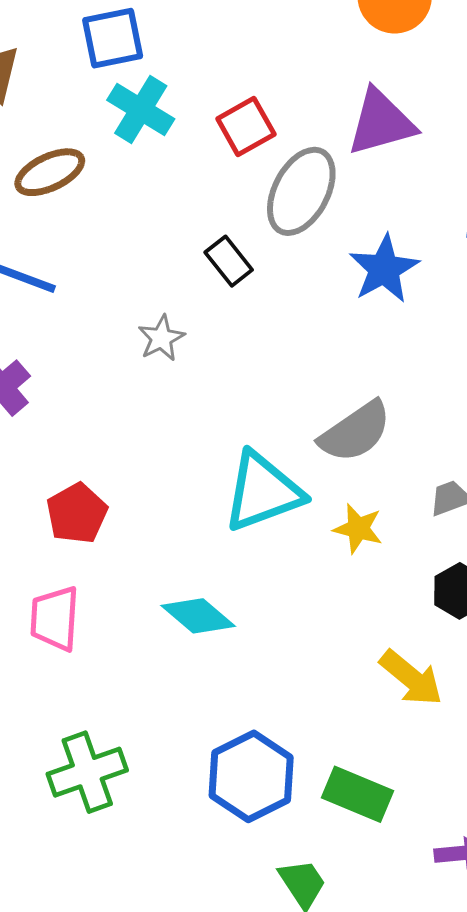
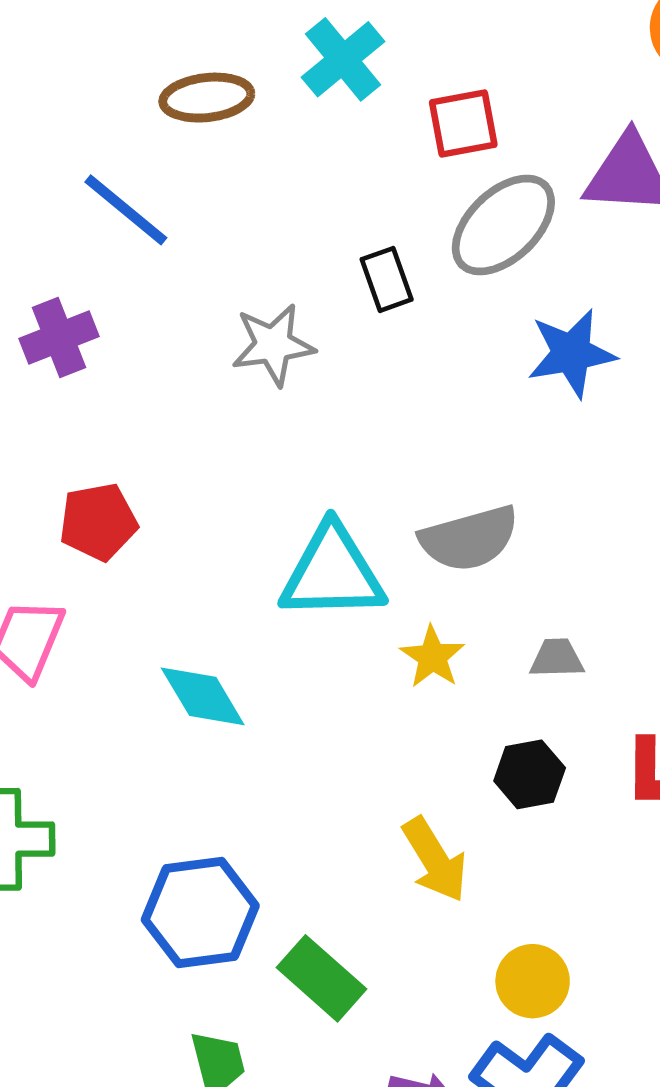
gray star: (161, 338) -> (273, 345), size x1.4

